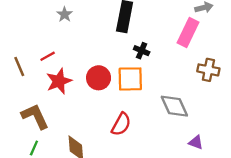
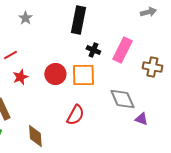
pink rectangle: (188, 33) -> (122, 50), moved
red star: (59, 81) -> (20, 77), size x0.7
purple triangle: (196, 142) -> (141, 119), moved

